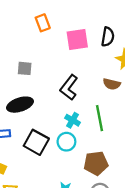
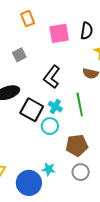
gray square: (25, 68) -> (19, 55), moved, turned -32
black square: (36, 142) -> (32, 110), moved

